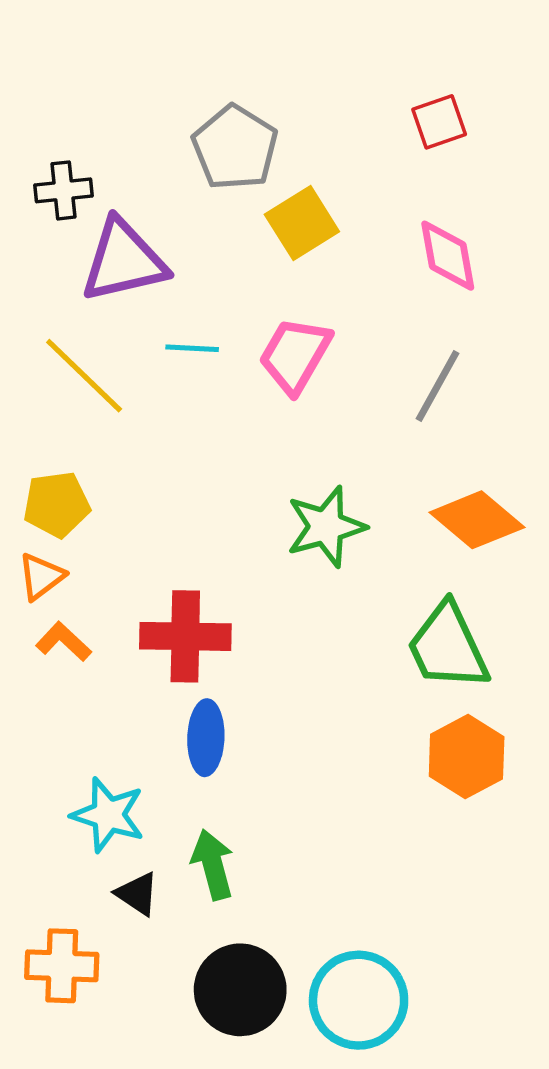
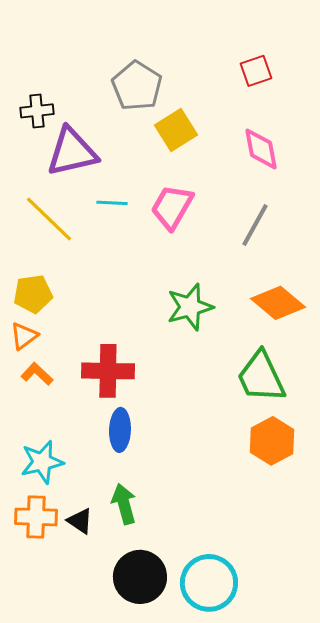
cyan star: (108, 815) -> (42, 462), moved, turned -30
orange cross: (62, 966) -> (36, 517), moved

